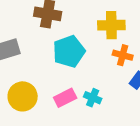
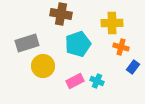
yellow circle: (23, 96) -> (43, 66), moved

